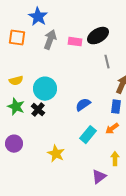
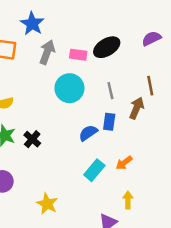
gray line: (107, 62) -> (110, 91), moved
cyan circle: (45, 89) -> (69, 88), moved
blue rectangle: (116, 107) -> (109, 122), moved
yellow star: (56, 154) -> (47, 204), moved

